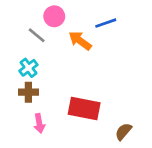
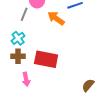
gray line: (37, 35) -> (24, 14), turned 72
red rectangle: (84, 109) -> (46, 59), moved

